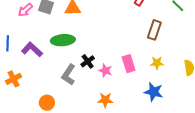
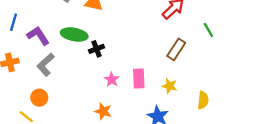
black cross: (88, 61) -> (96, 49), moved
gray L-shape: (69, 75) -> (46, 64), moved

